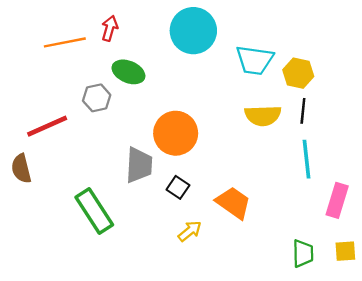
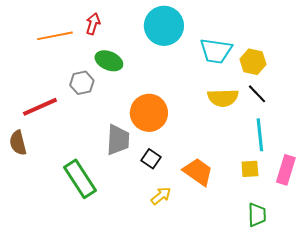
black line: (303, 111) -> (257, 94), turned -50
yellow square: (345, 251) -> (250, 169), moved

